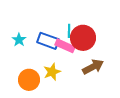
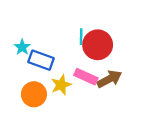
blue rectangle: (48, 41) -> (41, 60), moved
pink rectangle: (65, 46) -> (86, 77), moved

